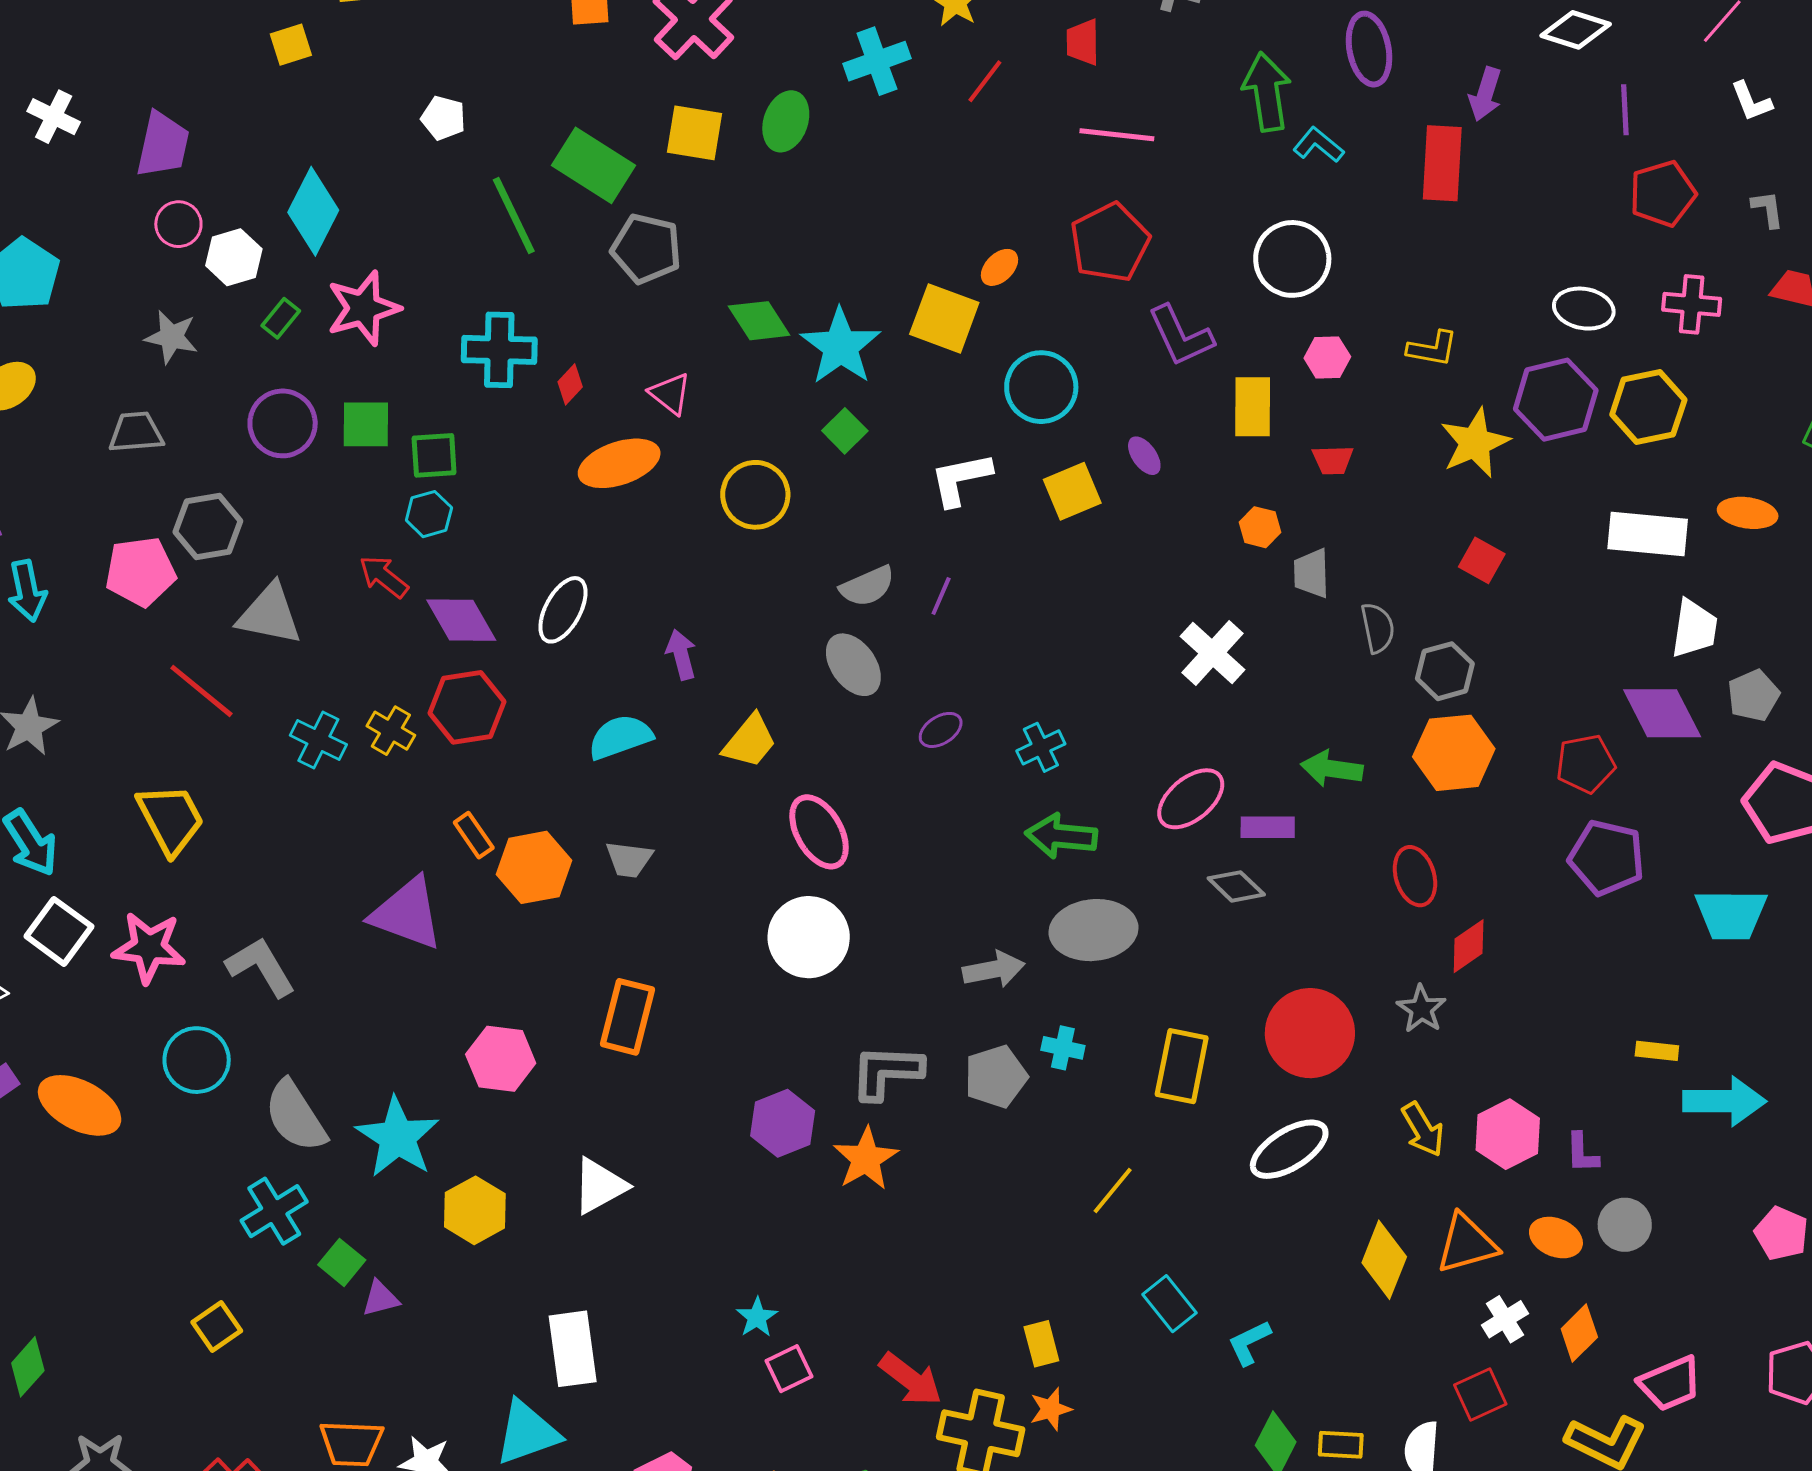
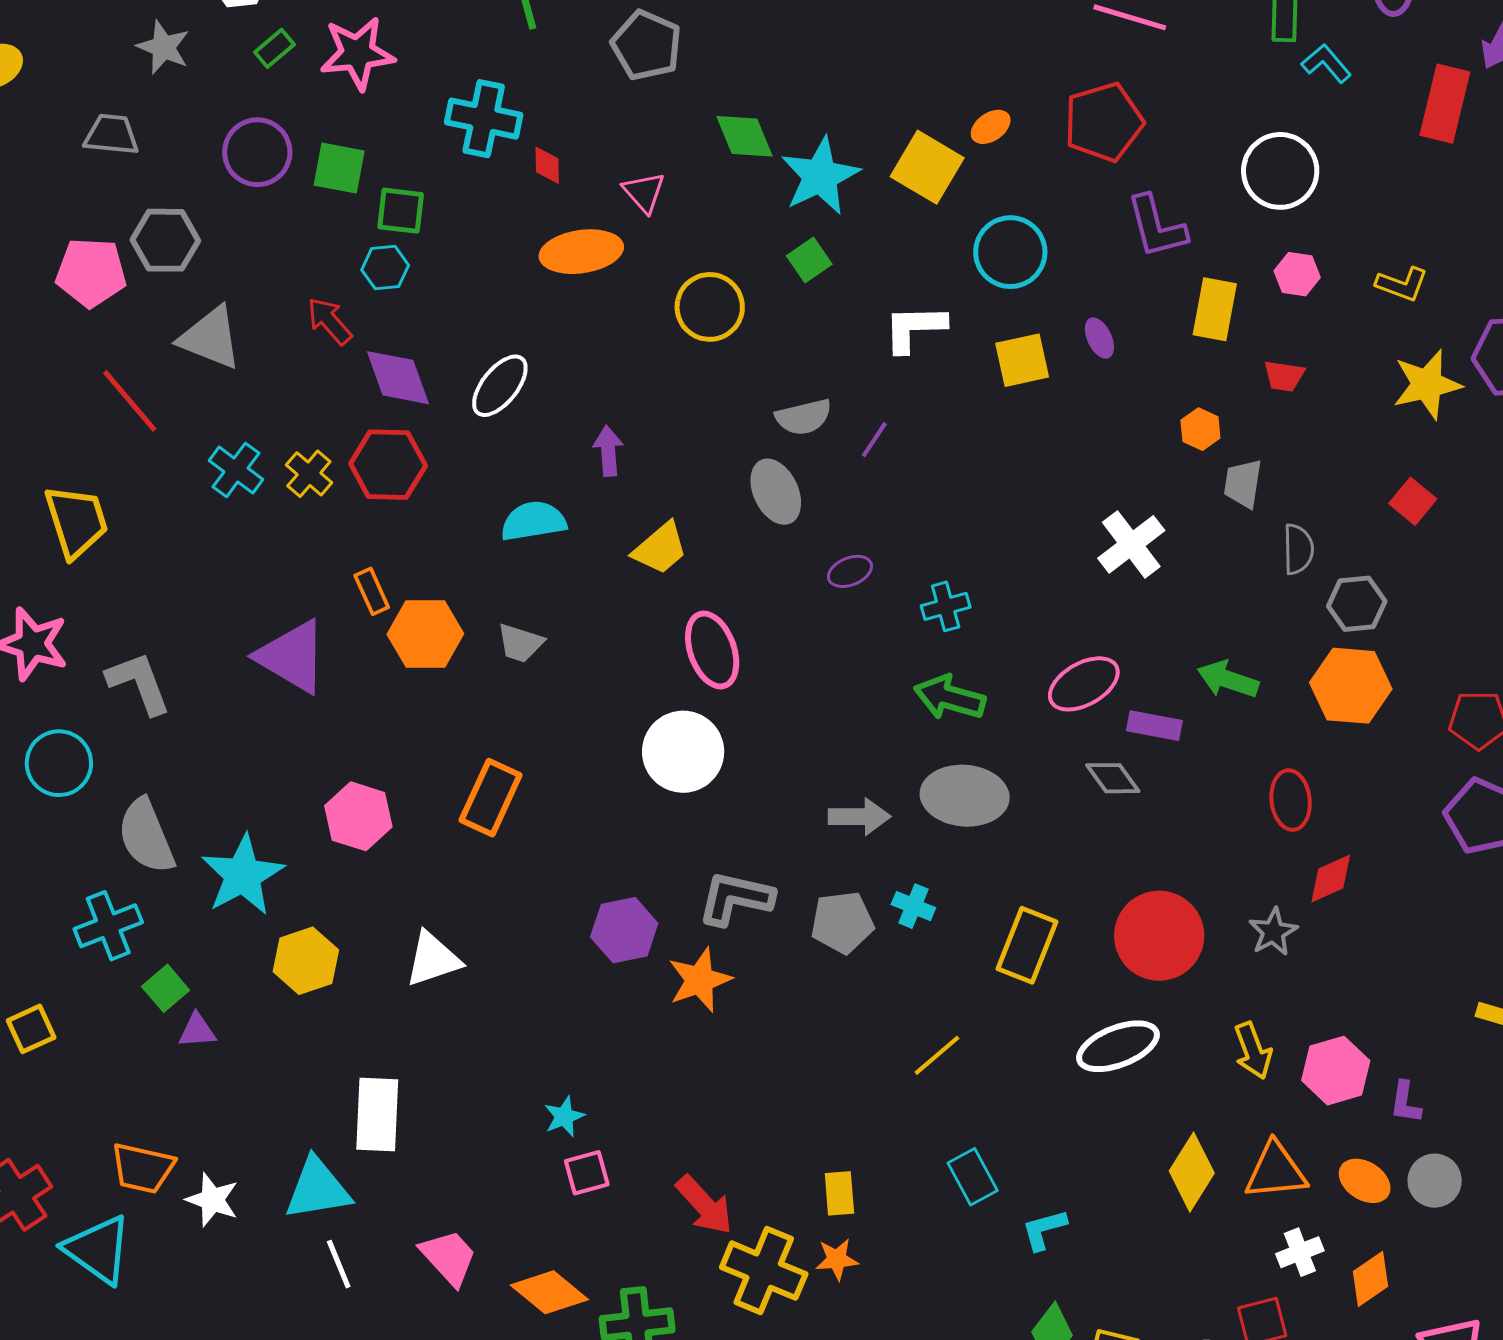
red diamond: (570, 384) -> (547, 165), turned -54

